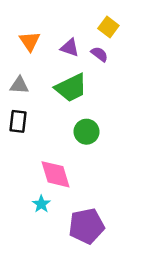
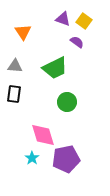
purple triangle: (70, 48) -> (63, 19), moved
purple pentagon: (87, 226) -> (66, 159), moved

